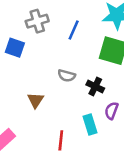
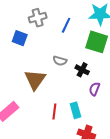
brown triangle: (36, 100) -> (35, 80), size x1.6
cyan rectangle: (90, 124) -> (75, 110), moved

